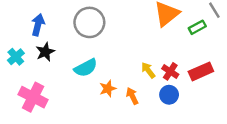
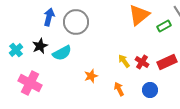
blue arrow: (38, 25) -> (49, 17), moved
cyan semicircle: (86, 68) -> (62, 53), moved
blue circle: (169, 95) -> (150, 90), moved
orange arrow: (132, 96) -> (119, 89), moved

